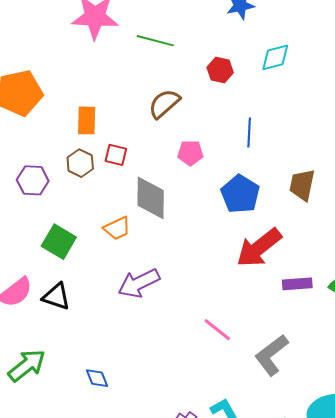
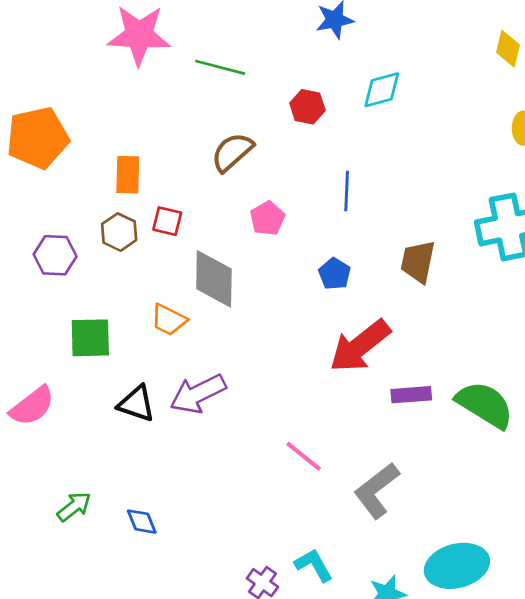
pink pentagon: (190, 153) -> (267, 218), turned -30
blue pentagon: (240, 194) -> (335, 274), size x0.6
orange trapezoid: (117, 228) -> (169, 320), turned 52
green square: (59, 242) -> (90, 338), turned -32
black triangle: (56, 297) -> (136, 404), moved
green arrow: (27, 365) -> (74, 507), moved, size x0.7

